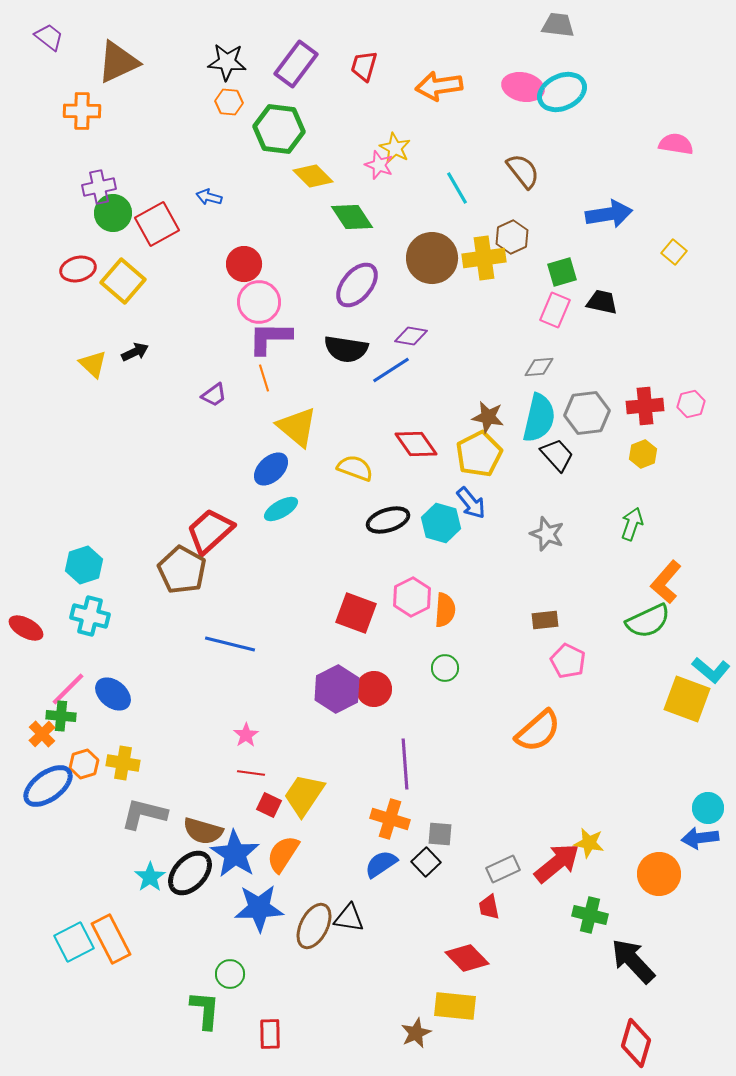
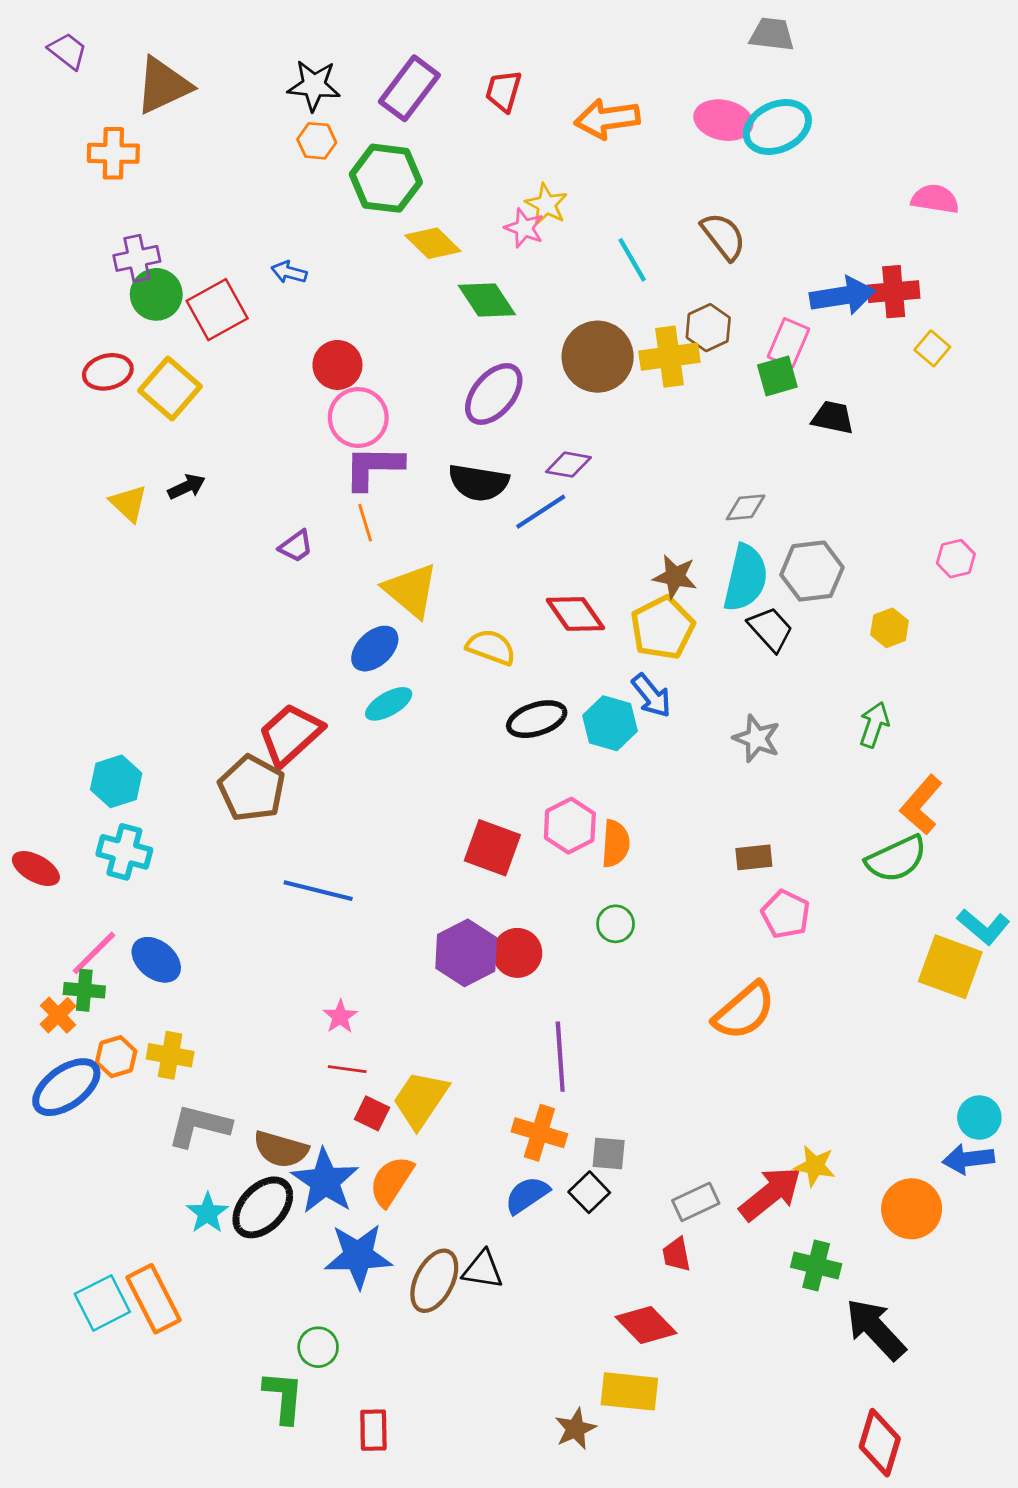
pink rectangle: (555, 310) -> (788, 343), moved
red cross: (645, 406) -> (894, 292), moved

